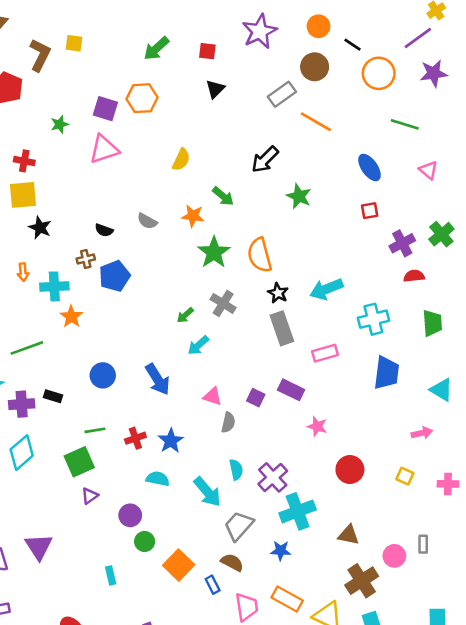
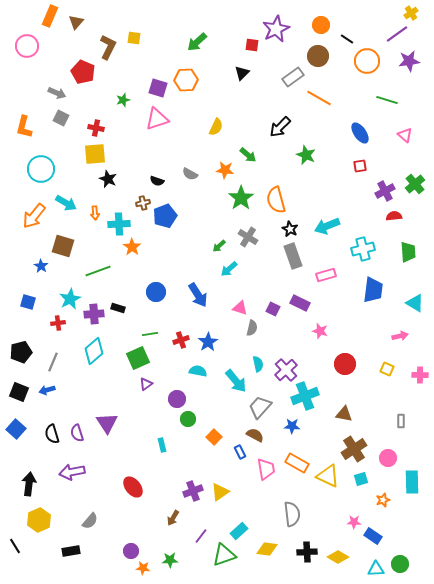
red square: (207, 51) -> (252, 45), moved
pink circle: (394, 556) -> (388, 458), moved
orange square: (179, 565) -> (214, 437), size x0.7

